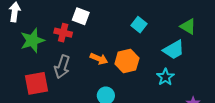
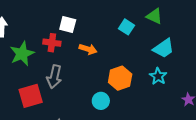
green triangle: (188, 26) -> (154, 16), moved
orange arrow: (99, 59) -> (88, 49), moved
orange hexagon: (127, 61) -> (120, 78), moved

